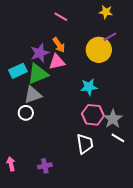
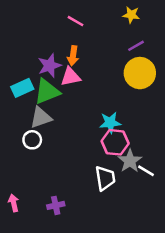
orange arrow: (59, 45) -> (73, 56), turned 42
yellow circle: (99, 50) -> (140, 73), moved
cyan star: (89, 87) -> (110, 123), moved
gray star: (113, 119) -> (130, 161), moved

